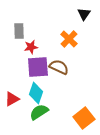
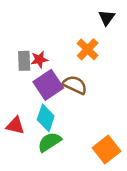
gray rectangle: (19, 31) -> (24, 61), moved
purple square: (38, 67) -> (48, 85), turned -30
red triangle: (12, 99) -> (15, 125), turned 42

